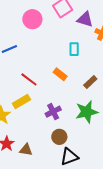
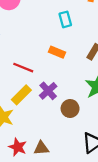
purple cross: (53, 112) -> (48, 91), moved
brown circle: (59, 137) -> (70, 108), moved

